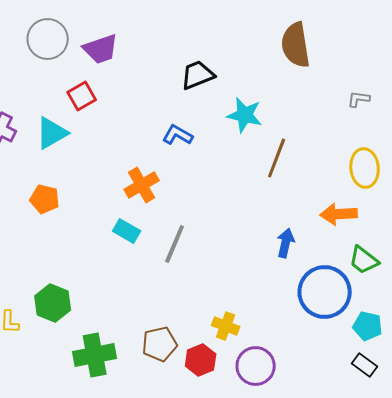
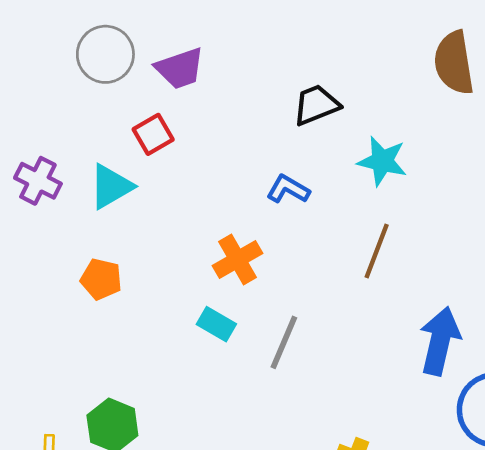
brown line: (277, 158) -> (377, 251), moved
blue arrow: (286, 243) -> (440, 341), size x1.6

